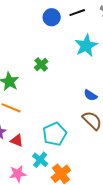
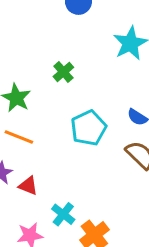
cyan pentagon: (55, 134) -> (89, 128), moved

